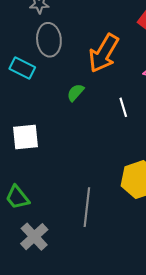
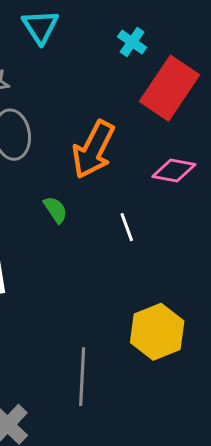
green semicircle: (75, 93) -> (55, 210), turned 108

